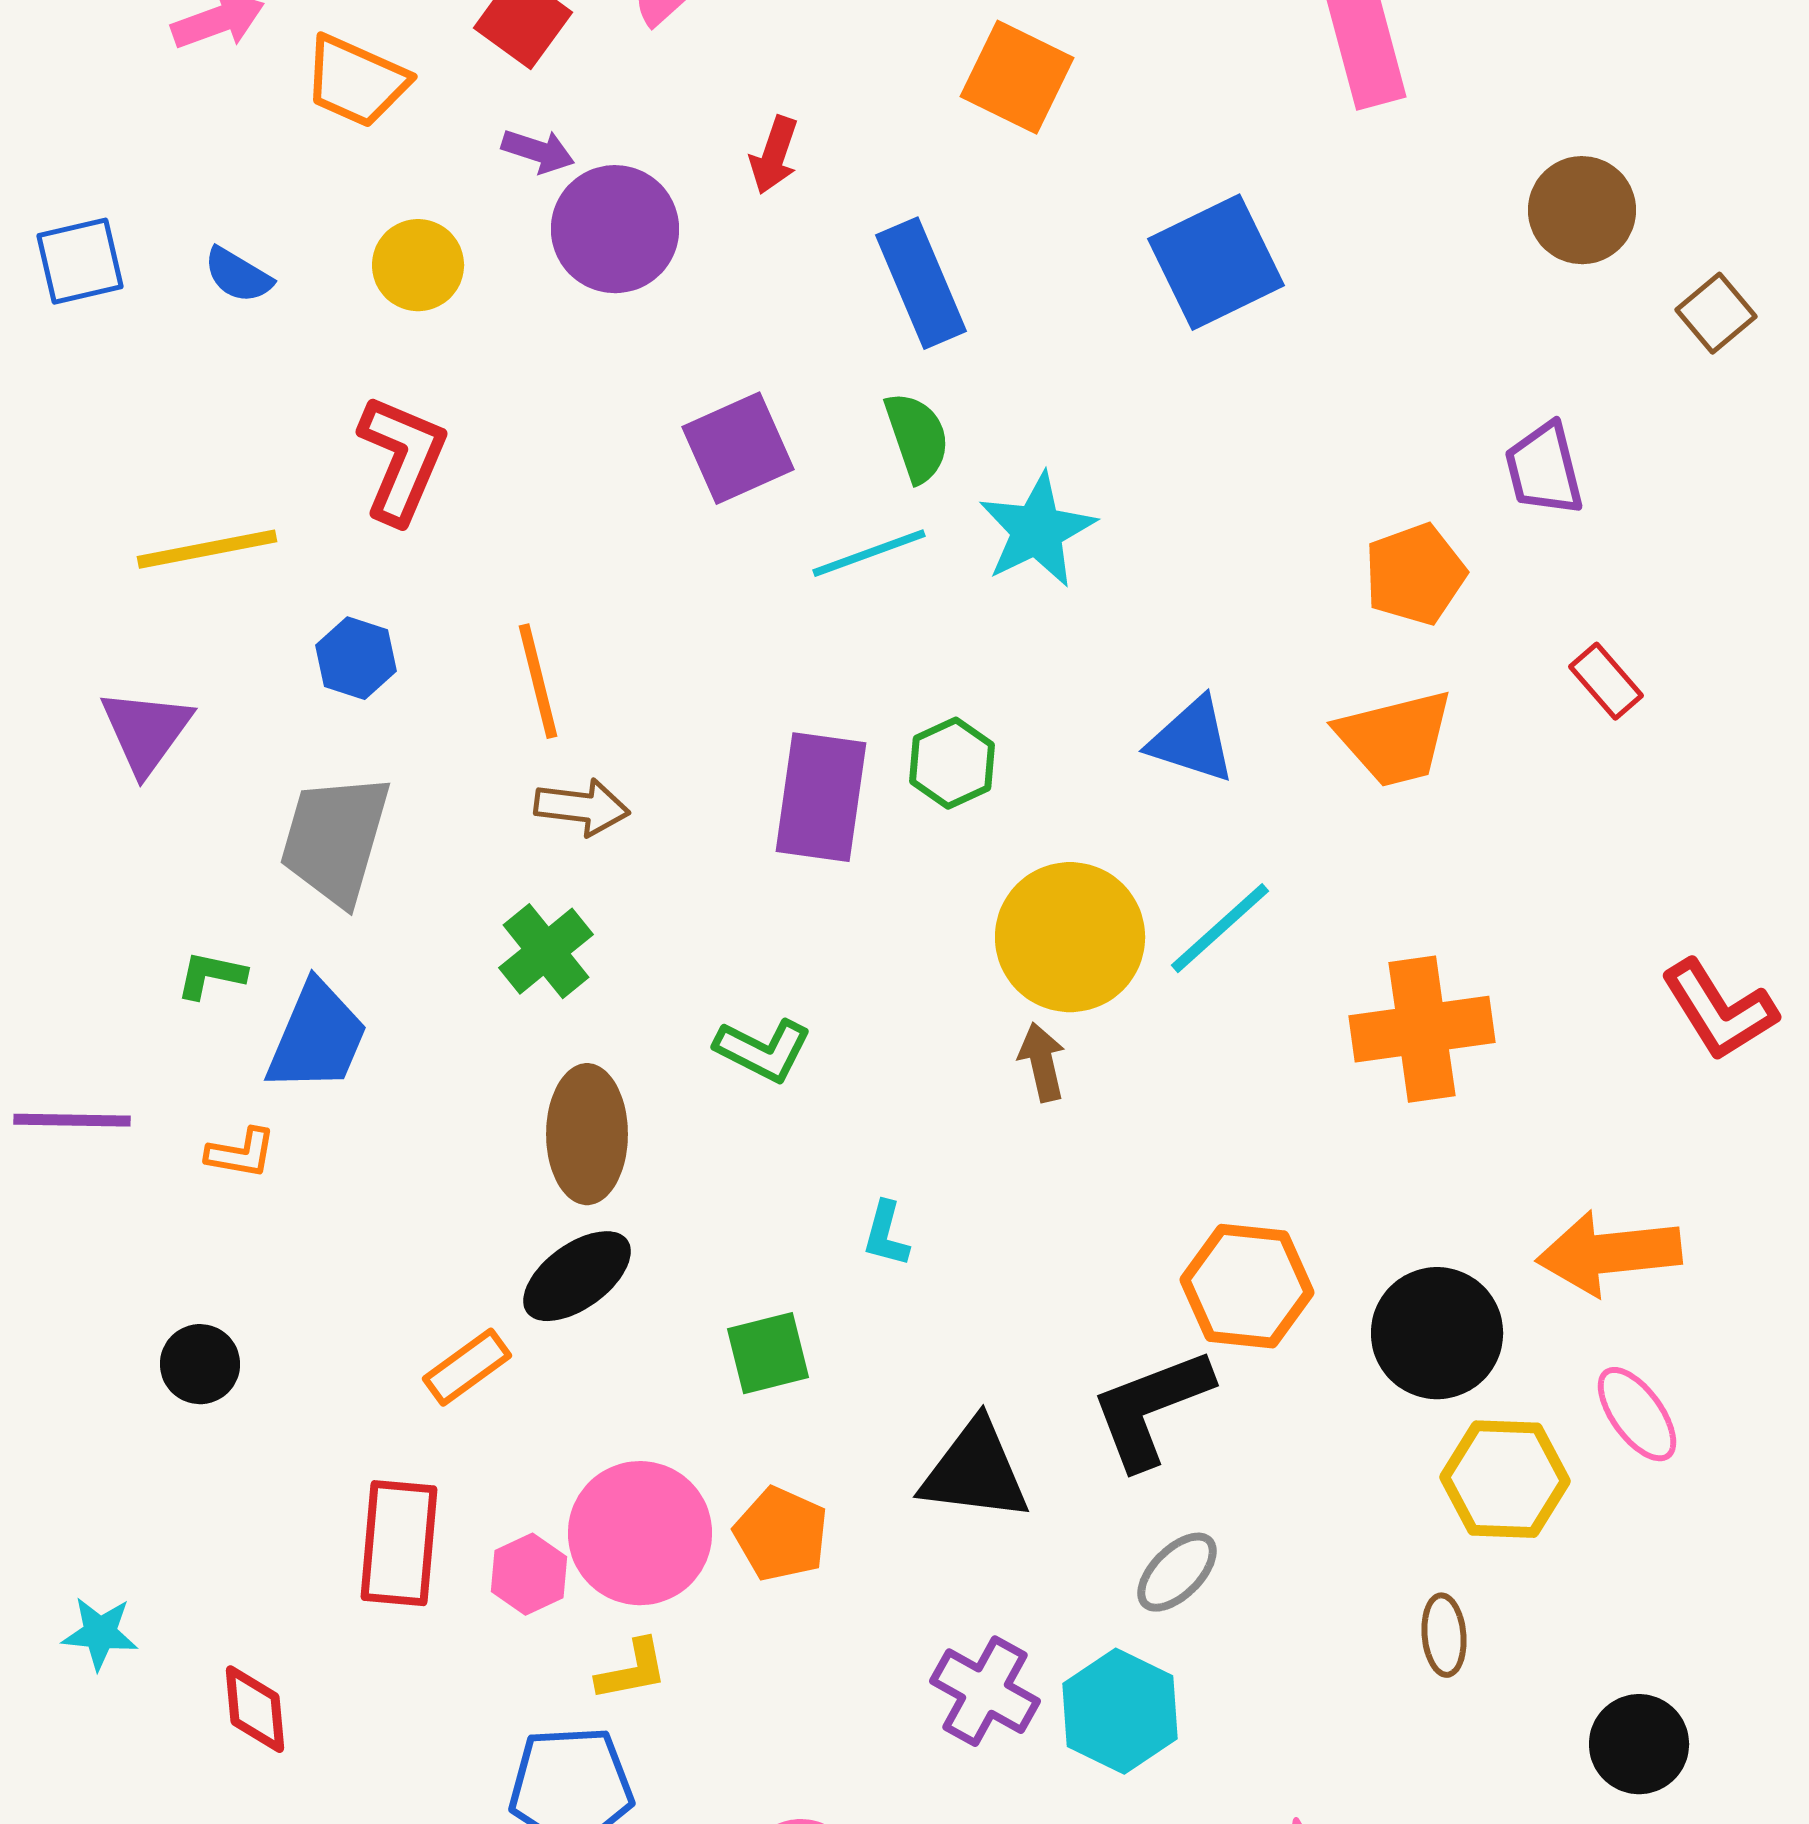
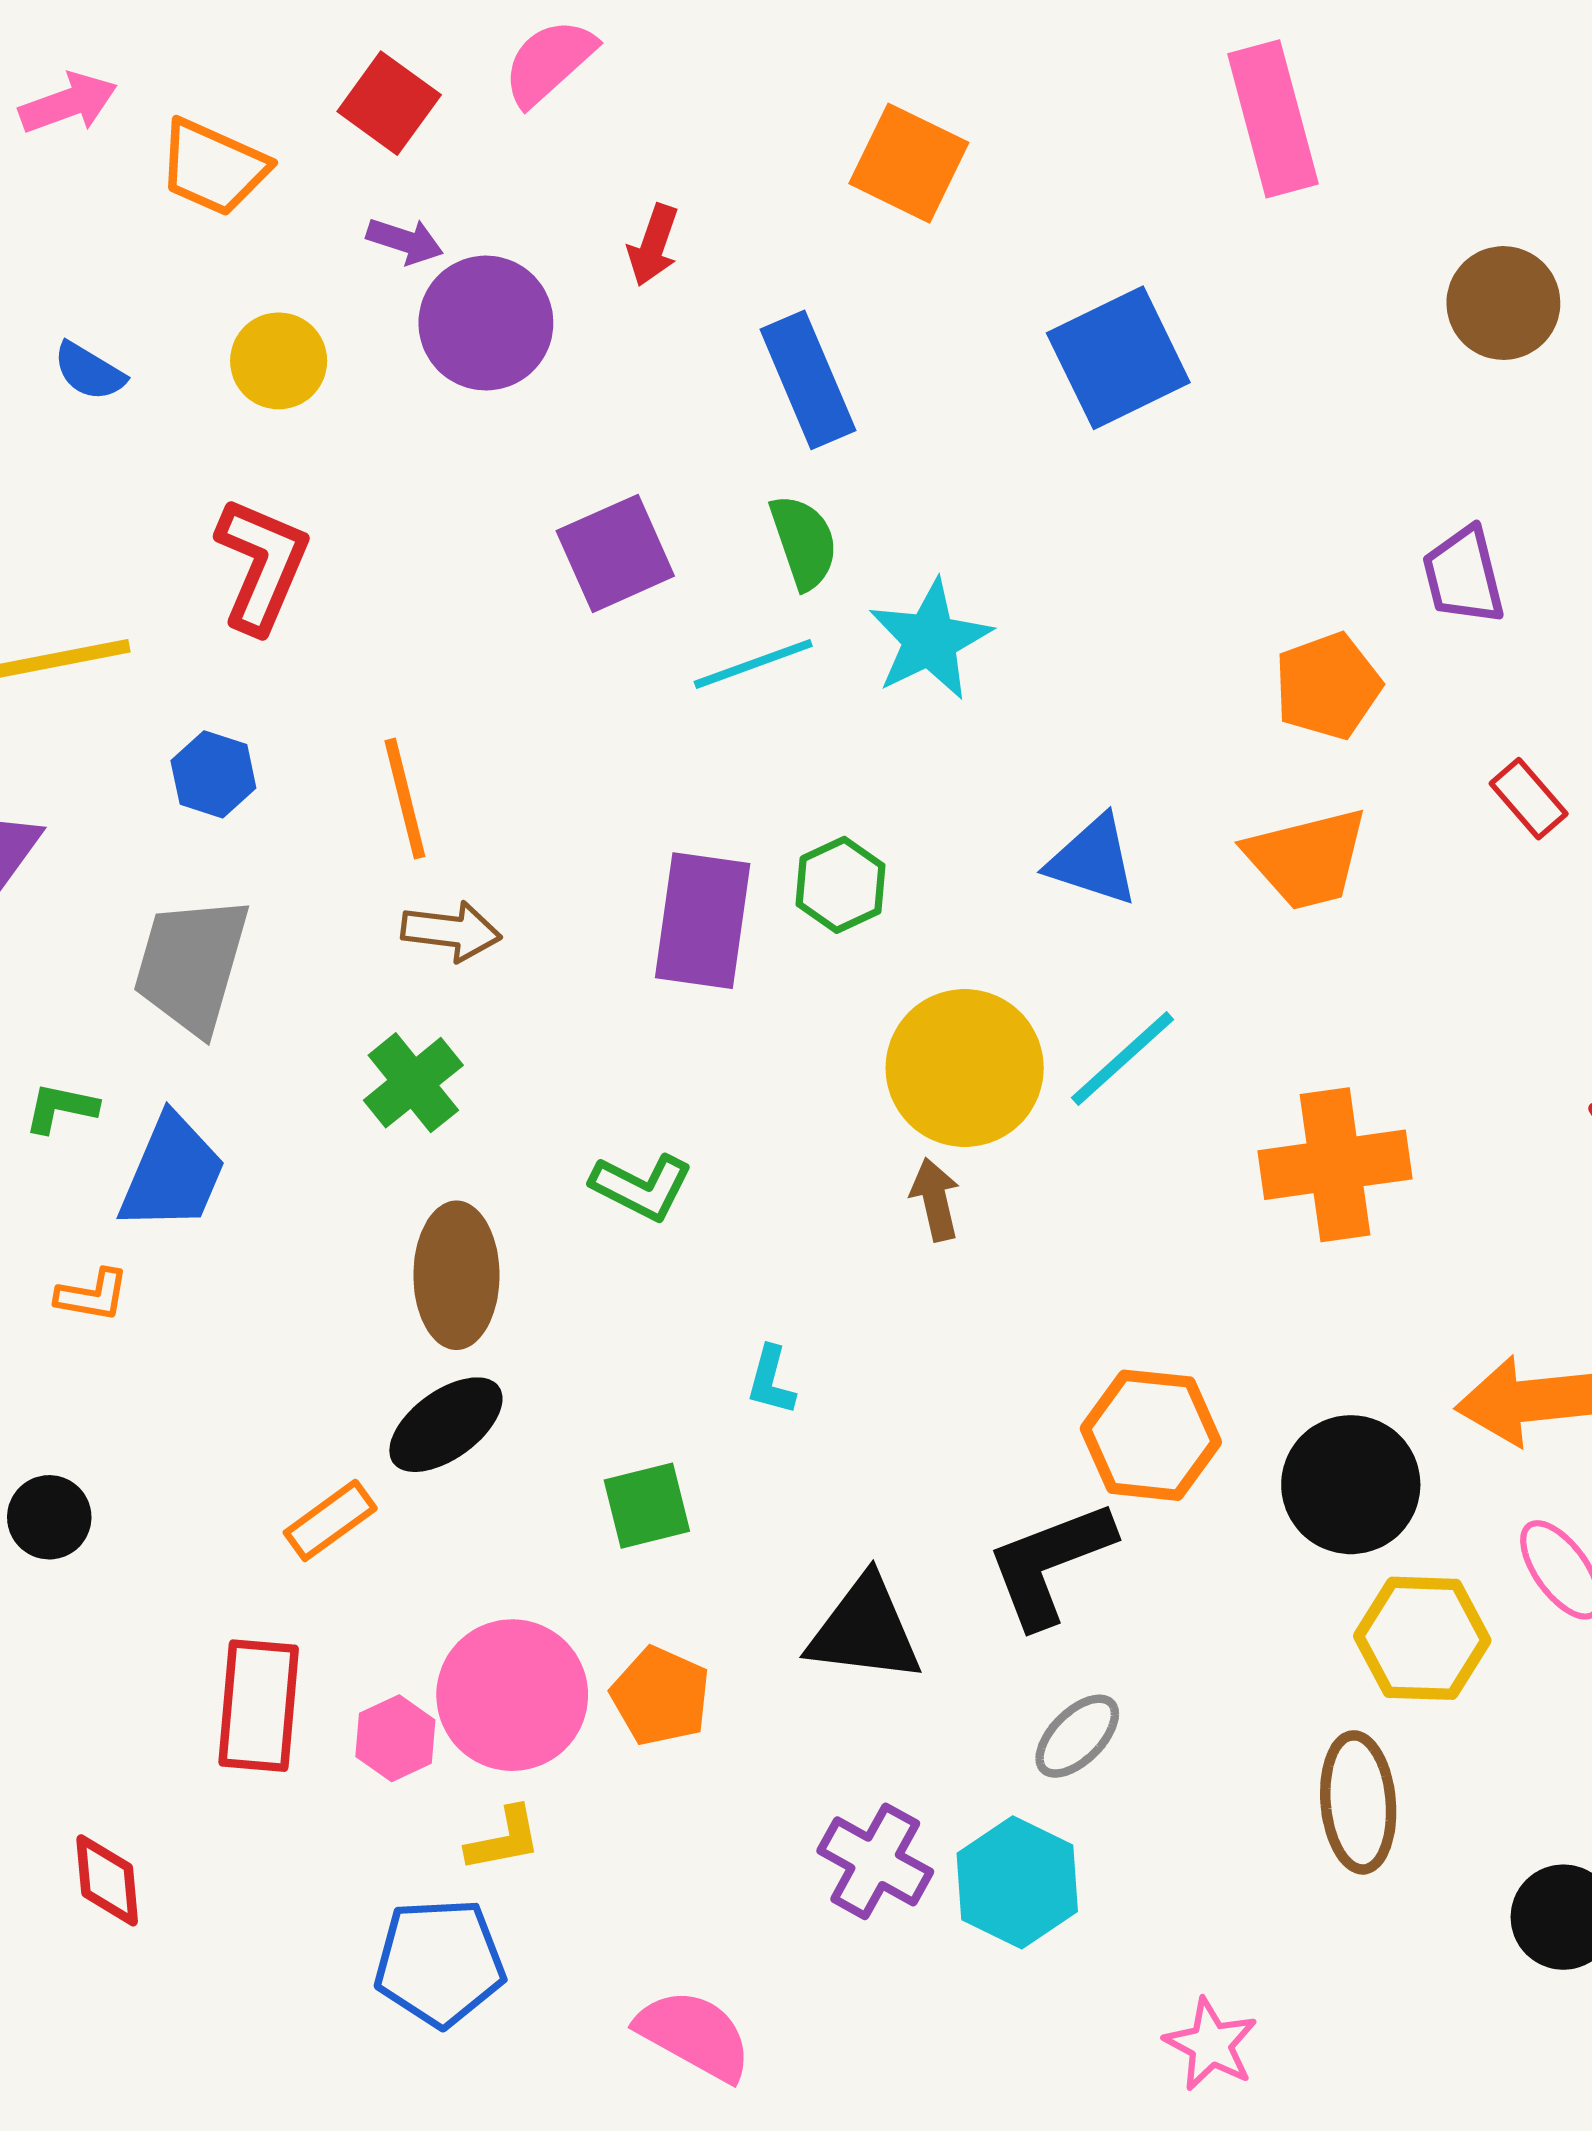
brown ellipse: (1444, 1635) -> (1358, 1802), size x1.6

